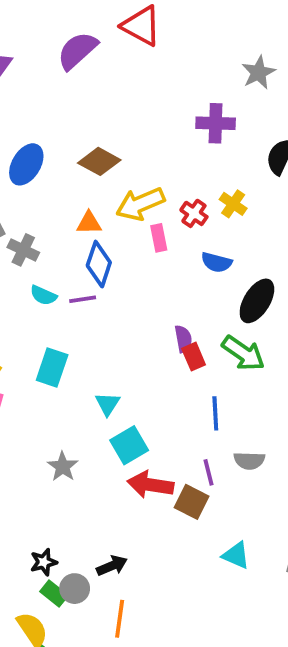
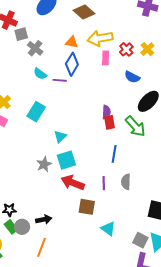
gray semicircle: (249, 461) -> (126, 182), turned 77
gray star: (63, 467) -> (44, 164), moved
brown square: (192, 502) -> (87, 207), moved, turned -30

